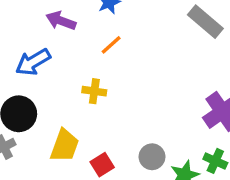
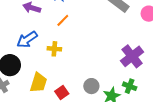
blue arrow: (33, 62) -> (27, 39), moved

